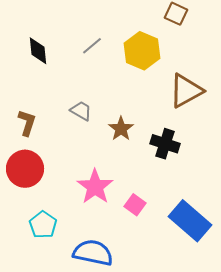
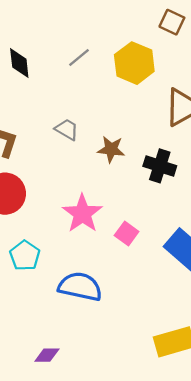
brown star: (121, 129) -> (111, 149), turned -30

